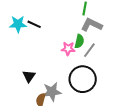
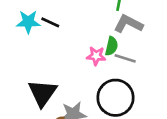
gray line: (89, 50) -> (125, 58), turned 70
black triangle: (29, 76) -> (42, 93), size x1.6

